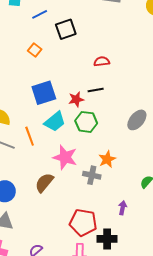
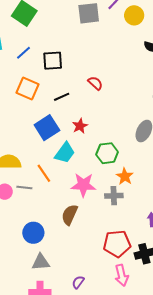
black square: (66, 29) -> (53, 61), turned 30
orange square: (35, 50) -> (28, 89), size x1.6
red semicircle: (102, 61) -> (95, 83), turned 63
black line: (96, 90) -> (62, 97), moved
green hexagon: (86, 122) -> (107, 153), moved

